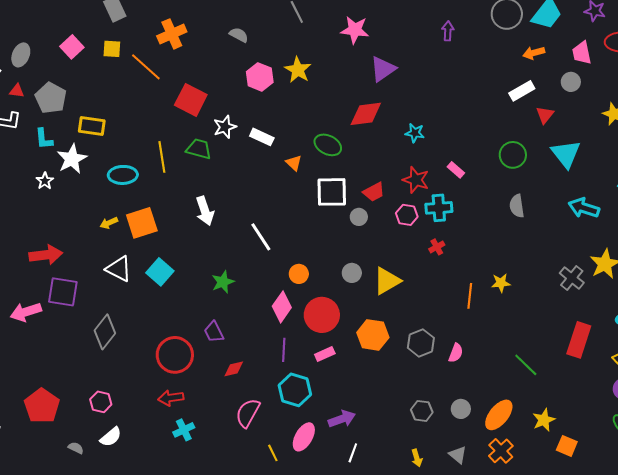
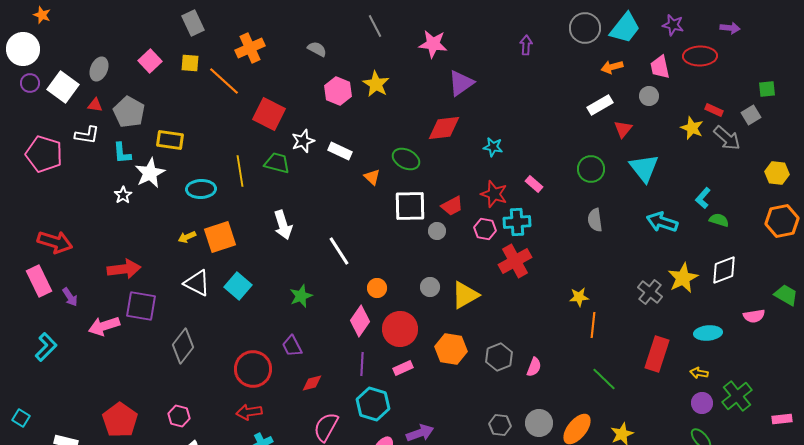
red cross: (437, 247) -> (515, 261), size x2.0
orange line: (470, 296) -> (593, 325), moved
gray circle: (461, 409) -> (539, 423), size x1.4

